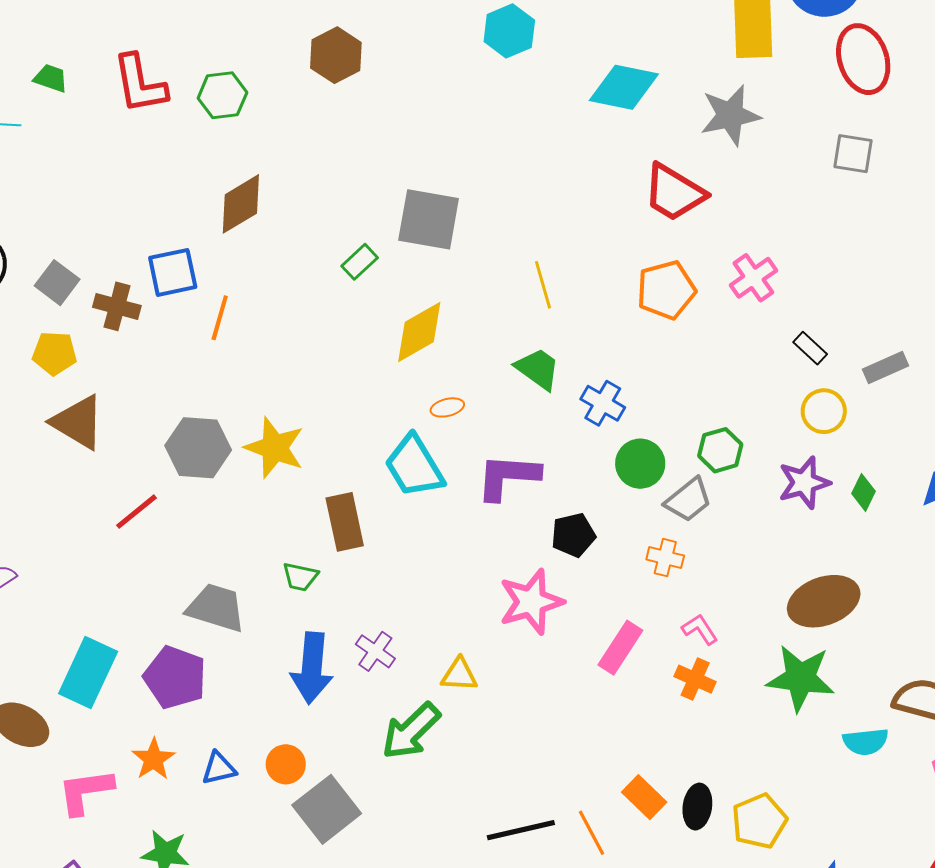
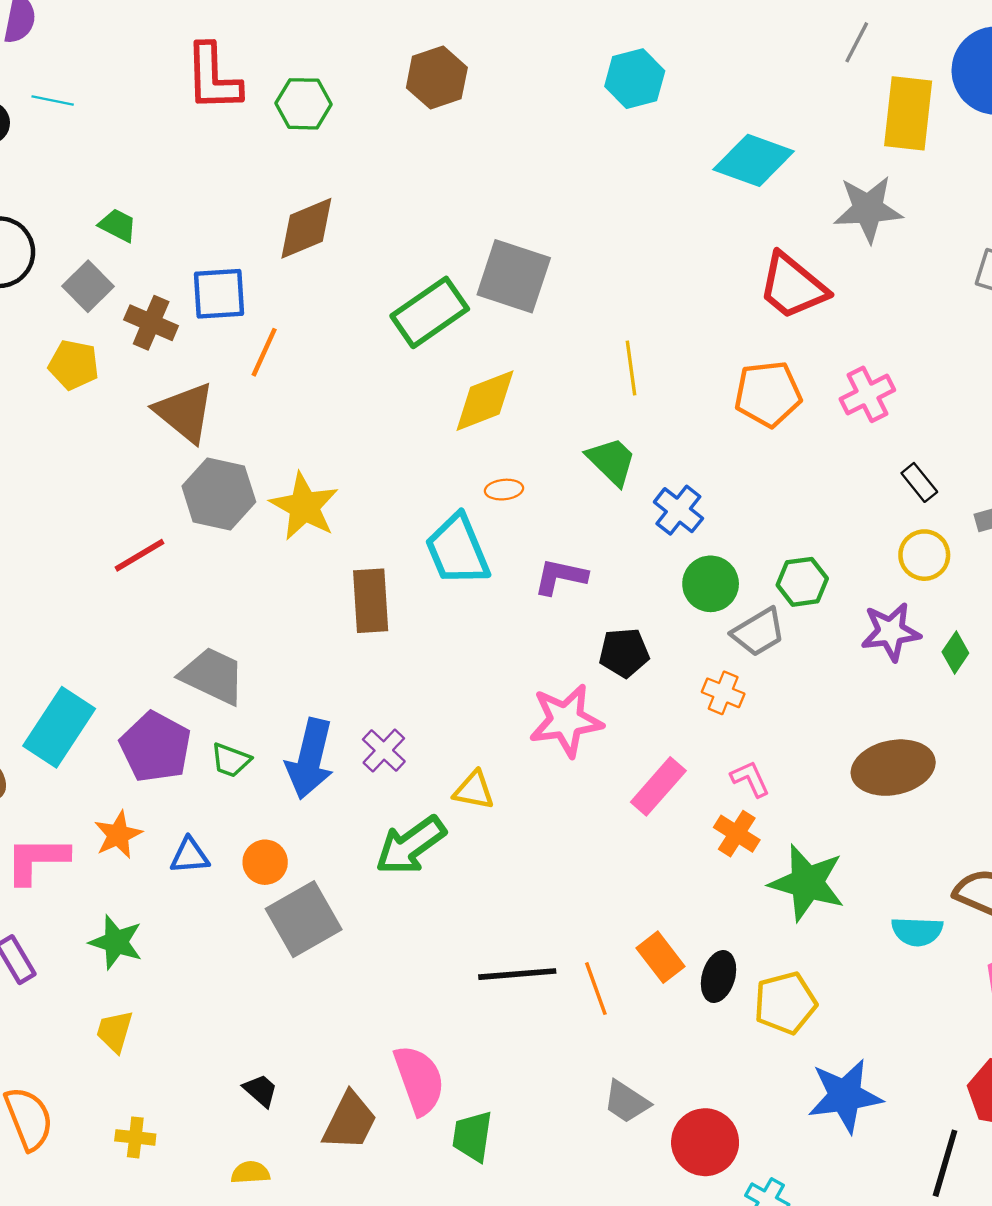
green trapezoid: (51, 78) -> (118, 225), moved
green rectangle: (360, 262) -> (430, 312), size x1.8
brown triangle: (78, 422) -> (185, 412), moved
purple L-shape: (508, 477) -> (560, 577), size x0.7
green trapezoid: (300, 577) -> (231, 760), moved
green star: (801, 678) -> (807, 883), moved

